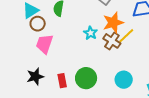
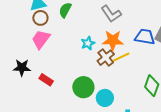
green circle: (86, 78) -> (83, 87), moved
red rectangle: (62, 81) -> (46, 80), turned -64

